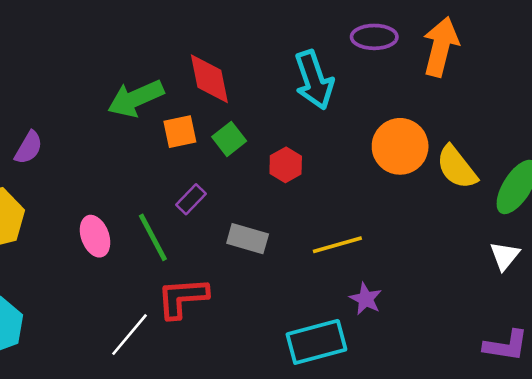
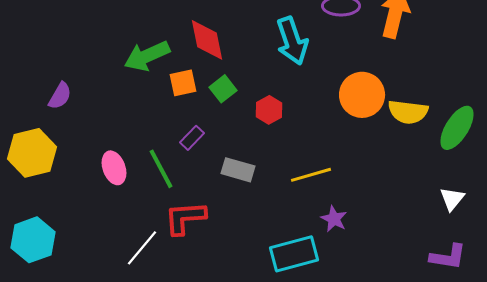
yellow semicircle: (457, 167) -> (408, 112), turned -45
white triangle: (505, 256) -> (452, 199), moved

